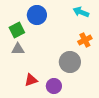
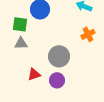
green square: (17, 30) -> (20, 24), turned 35
gray circle: (70, 62) -> (59, 56), moved

